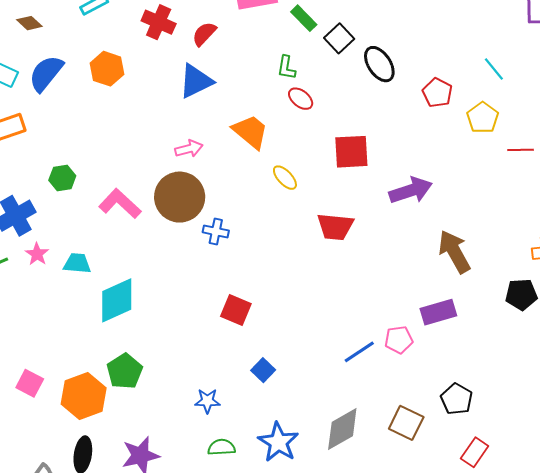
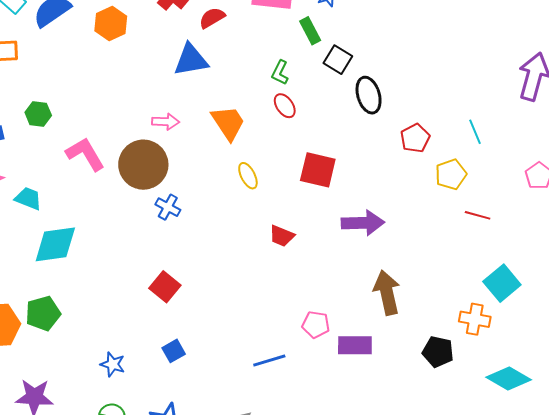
black square: (339, 38) -> (338, 60), turned -32
red trapezoid: (335, 227) -> (282, 236), size x0.7
pink pentagon: (399, 340) -> (316, 325), moved

